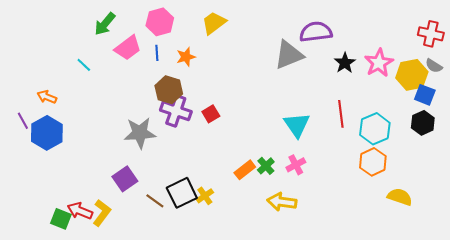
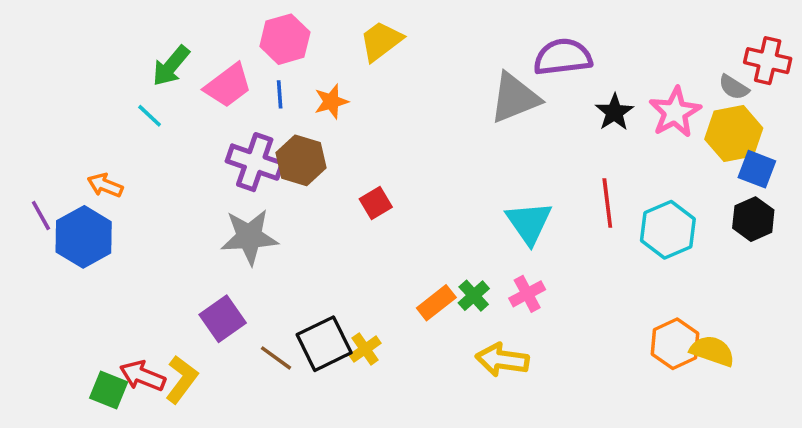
green arrow: (105, 24) -> (171, 66), moved
gray semicircle: (434, 66) -> (734, 87), moved
orange arrow: (47, 97) -> (105, 185), moved
purple cross: (176, 111) -> (255, 162), moved
orange hexagon: (373, 162) -> (675, 344), moved

